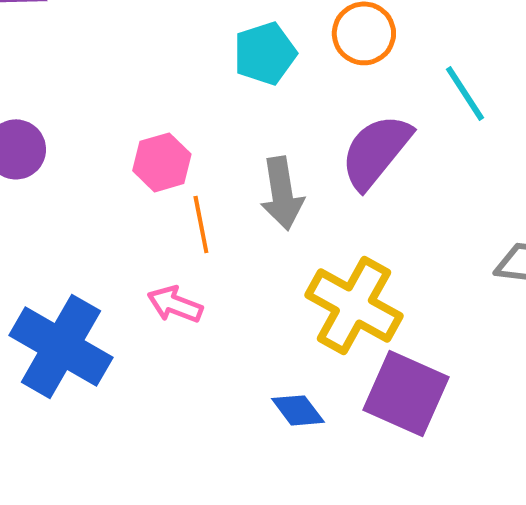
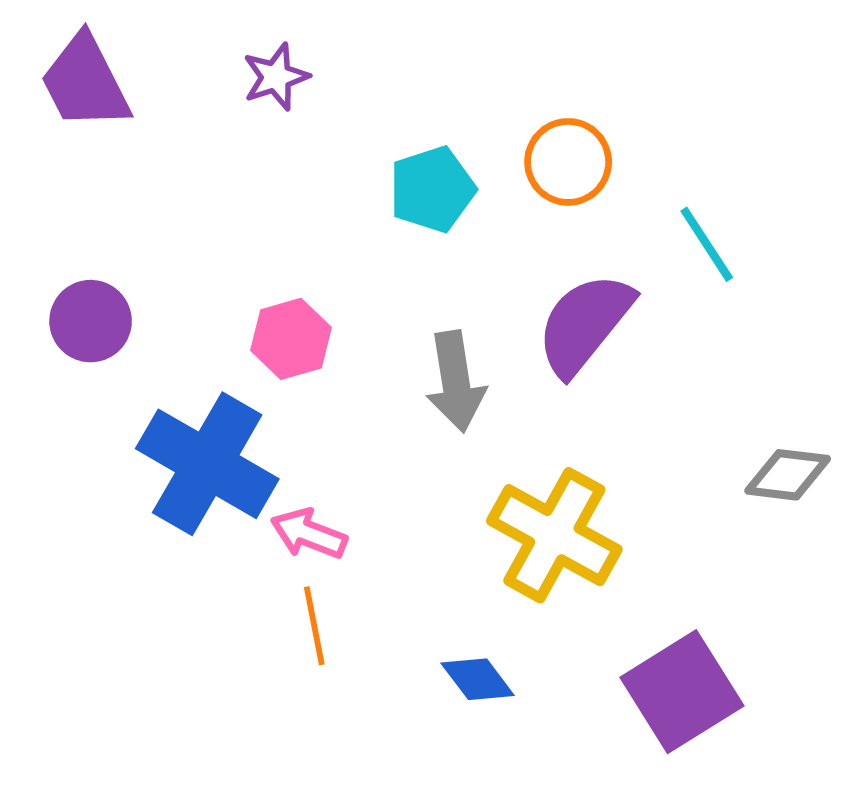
orange line: (201, 224) -> (314, 626), moved
blue cross: (61, 346) -> (207, 464), moved
purple square: (406, 393) -> (682, 692), moved, turned 34

